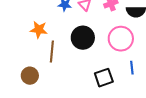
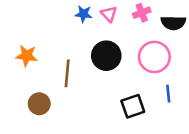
orange star: (39, 30) -> (27, 56), moved

